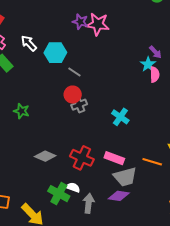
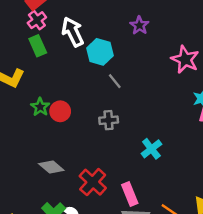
pink star: (98, 24) -> (185, 59), moved
white arrow: (29, 43) -> (73, 32), size x1.4
red circle: (73, 95) -> (60, 111), moved
pink rectangle: (114, 158) -> (130, 194), turned 30

